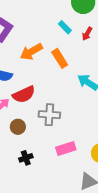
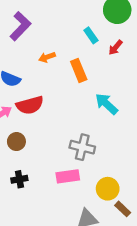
orange arrow: (31, 52) -> (47, 57), size x0.6
gray cross: (49, 115) -> (82, 147), moved

